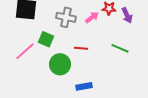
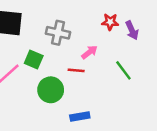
pink arrow: (92, 17) -> (89, 52), moved
green line: (120, 48) -> (123, 70), turned 30

